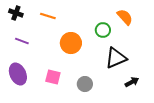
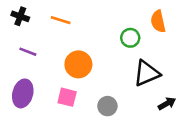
orange semicircle: (125, 17) -> (158, 21), turned -150
orange circle: (71, 43) -> (78, 64), moved
purple ellipse: (18, 74) -> (23, 93), turned 40

